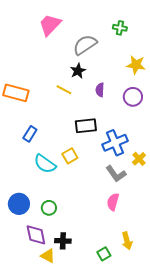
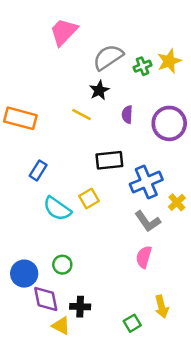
green cross: (120, 28) -> (142, 66), moved, turned -32
yellow star: (136, 65) -> (169, 61), moved, turned -30
purple circle: (133, 97) -> (169, 123), size x1.4
blue circle: (19, 204) -> (24, 274), moved

